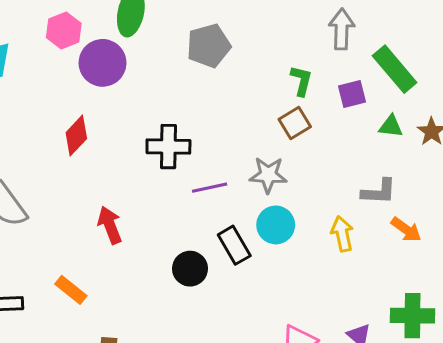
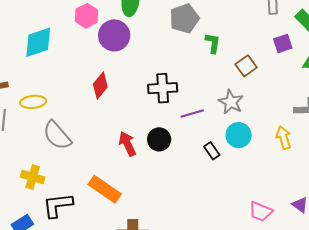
green L-shape: (301, 81) -> (213, 43), moved
gray star: (268, 175) -> (231, 102), turned 30
black rectangle: (234, 245) -> (212, 151), size x0.7
black circle: (190, 269) -> (159, 139), moved
orange rectangle: (71, 290) -> (105, 189), size x1.5

